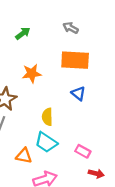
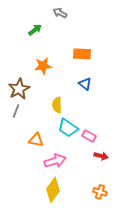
gray arrow: (71, 28) -> (60, 13), moved
orange rectangle: (75, 60) -> (82, 54), size x0.7
cyan trapezoid: (46, 142) -> (68, 128), moved

